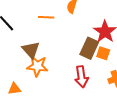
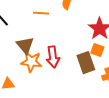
brown rectangle: (89, 48) -> (86, 63), moved, turned -45
red arrow: (81, 77) -> (53, 57), moved

